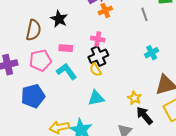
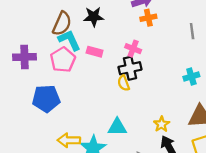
black star: (59, 19) -> (94, 17), turned 30
pink pentagon: (40, 60) -> (63, 60), turned -30
cyan L-shape: (66, 71) -> (69, 40), moved
cyan triangle: (96, 98) -> (117, 127), moved

